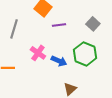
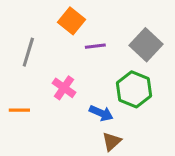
gray square: (93, 24) -> (146, 45), size x1.5
blue arrow: (59, 61) -> (101, 113), moved

